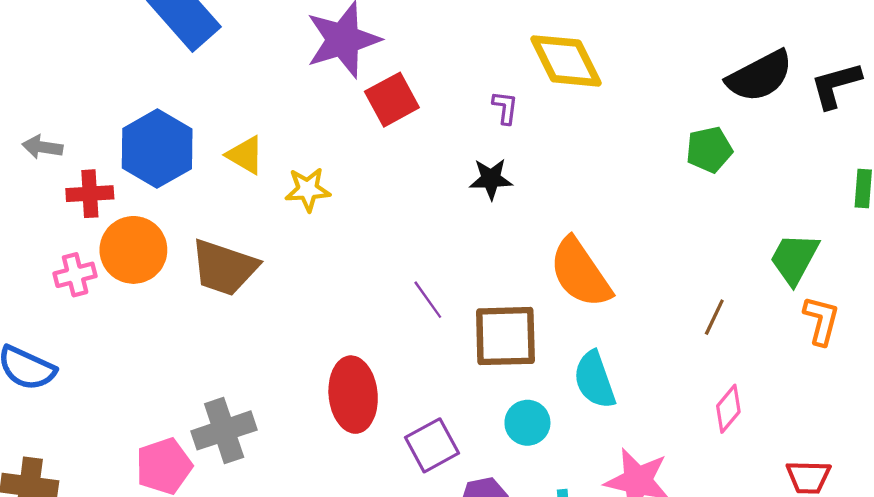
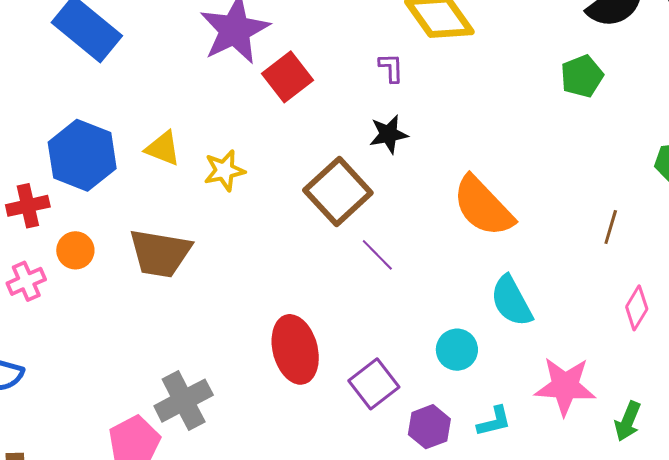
orange circle: (133, 250) -> (75, 250), size x0.6
purple line: (428, 300) -> (377, 255), moved
brown square: (505, 336) -> (338, 191), moved, turned -32

